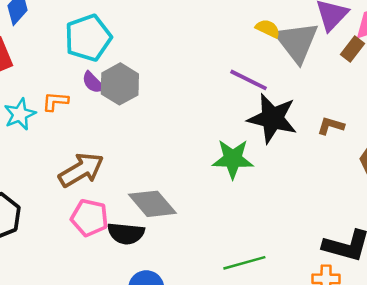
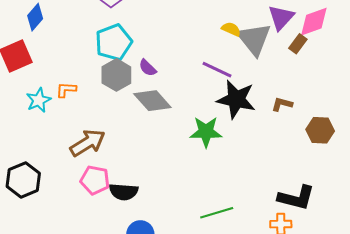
cyan pentagon: (88, 38) -> (114, 42), moved
purple semicircle: (93, 83) -> (148, 68), moved
gray diamond: (152, 204) -> (152, 101), moved

